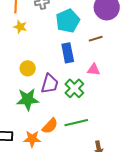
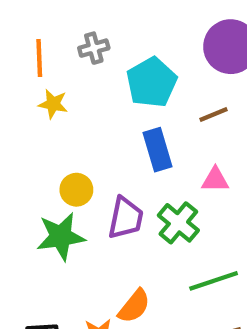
green star: (28, 99) -> (61, 236), moved
green line: (76, 123) -> (214, 281), moved

